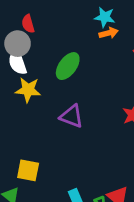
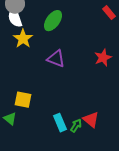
yellow star: (28, 90) -> (23, 39), turned 30

